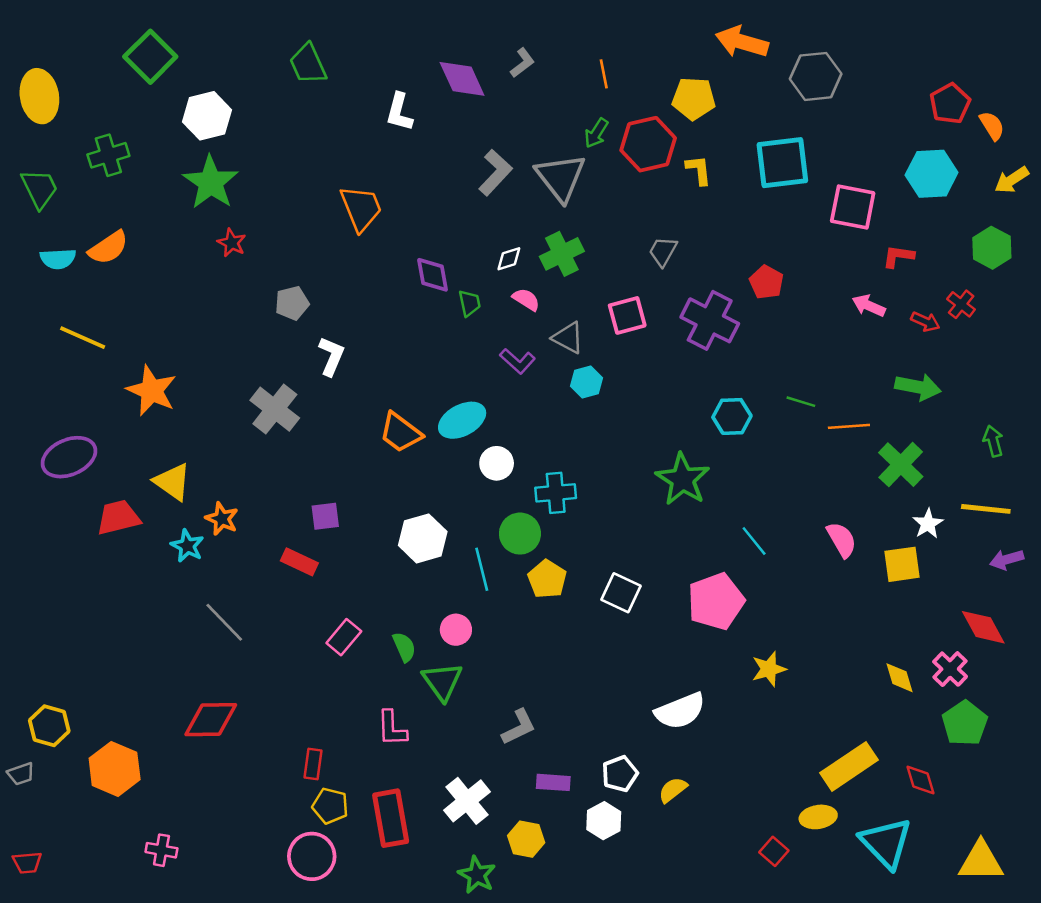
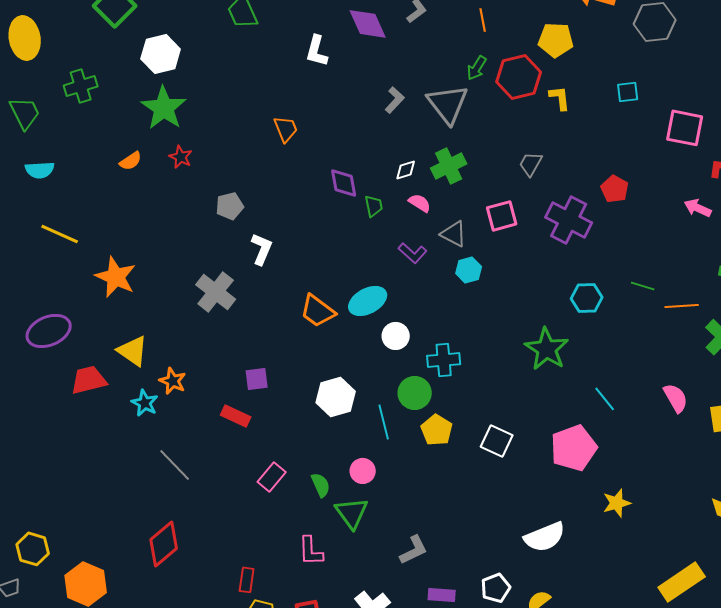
cyan square: (782, 163) -> (628, 92), size x0.5
gray L-shape: (495, 173) -> (395, 100), size x0.7
orange trapezoid: (361, 208) -> (286, 129), size x0.7
orange semicircle: (108, 248) -> (131, 161), moved, size x0.7
red diamond: (211, 720) -> (164, 544), turned -39

